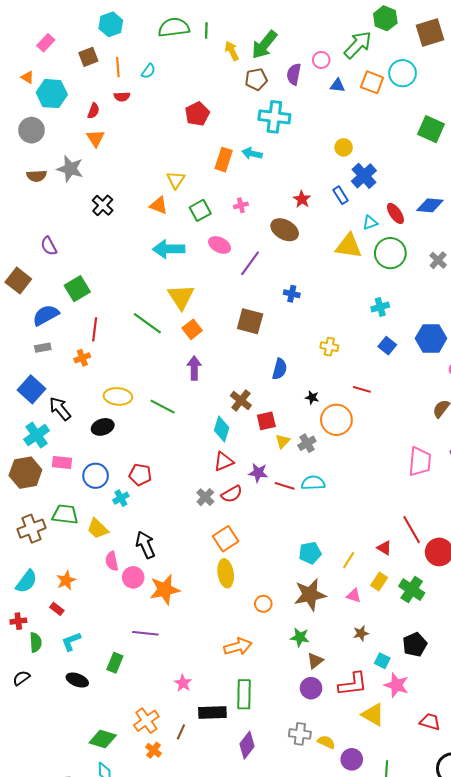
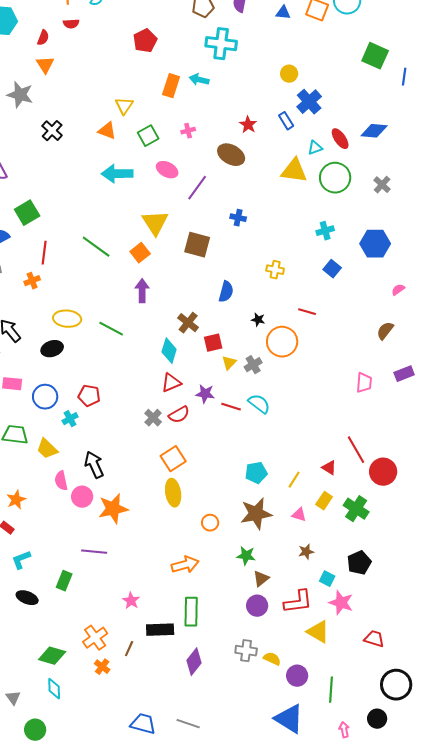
yellow triangle: (181, 297) -> (155, 223), moved
blue hexagon: (431, 338) -> (375, 244), moved
pink trapezoid: (420, 461) -> (364, 383), size x0.7
cyan semicircle: (313, 483) -> (259, 404), turned 40

